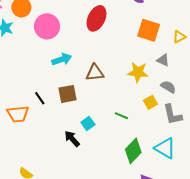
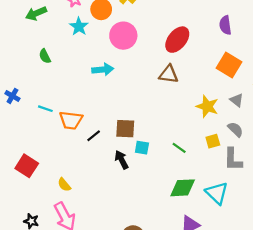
cyan arrow: (62, 59) -> (103, 70), moved
brown triangle: (95, 73) -> (169, 74), moved
brown square: (67, 94) -> (125, 129), moved
black line: (40, 98) -> (94, 136), moved, turned 72
cyan square: (88, 123) -> (142, 148), turned 32
green diamond: (133, 151) -> (183, 188), turned 30

